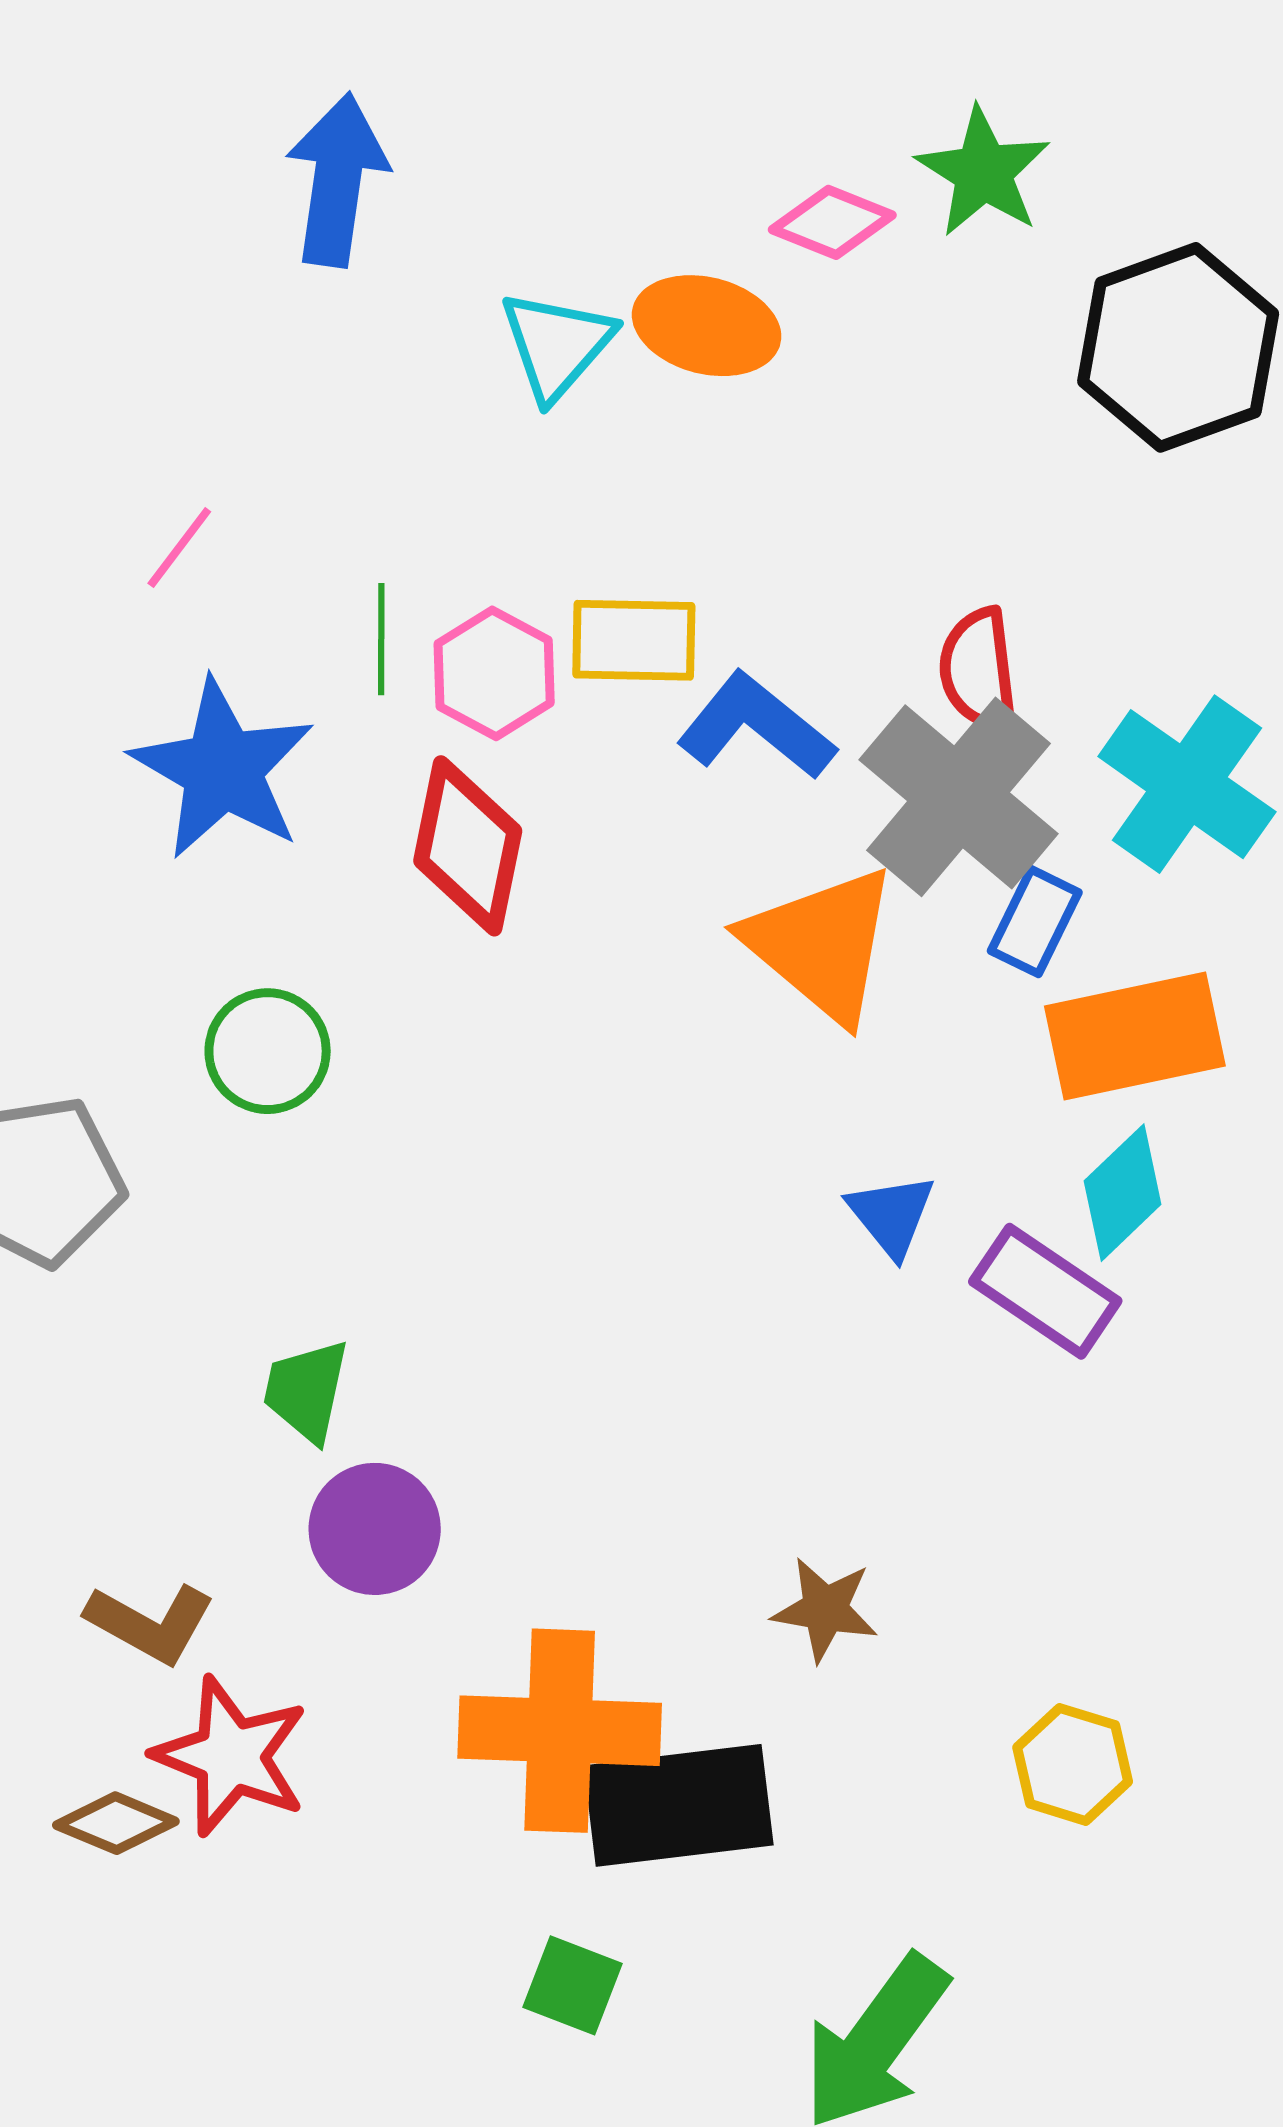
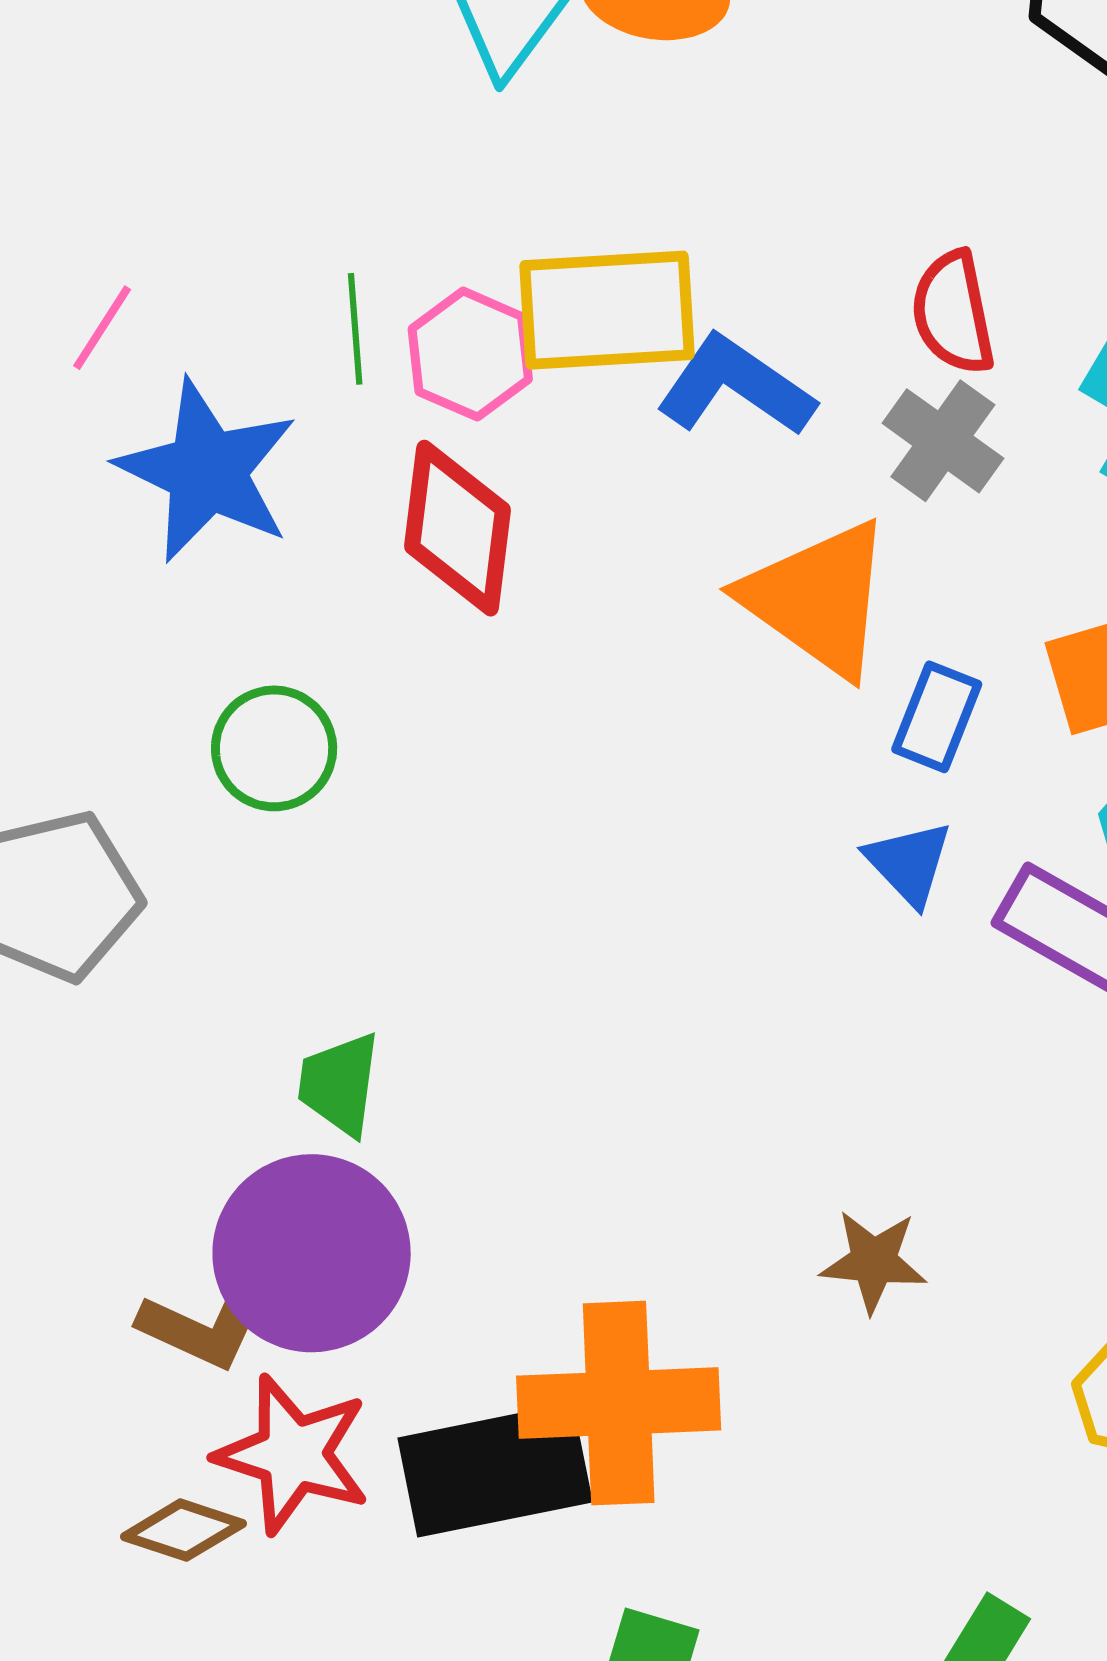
pink line: (179, 547) -> (102, 328), moved
yellow rectangle: (634, 640) -> (607, 310), size x1.4
gray cross: (958, 797) -> (943, 441), size x0.6
blue rectangle: (1035, 922) -> (937, 717), moved
purple circle: (375, 1529) -> (312, 1253), moved, size x1.5
black rectangle: (679, 1805) -> (495, 1470), moved

